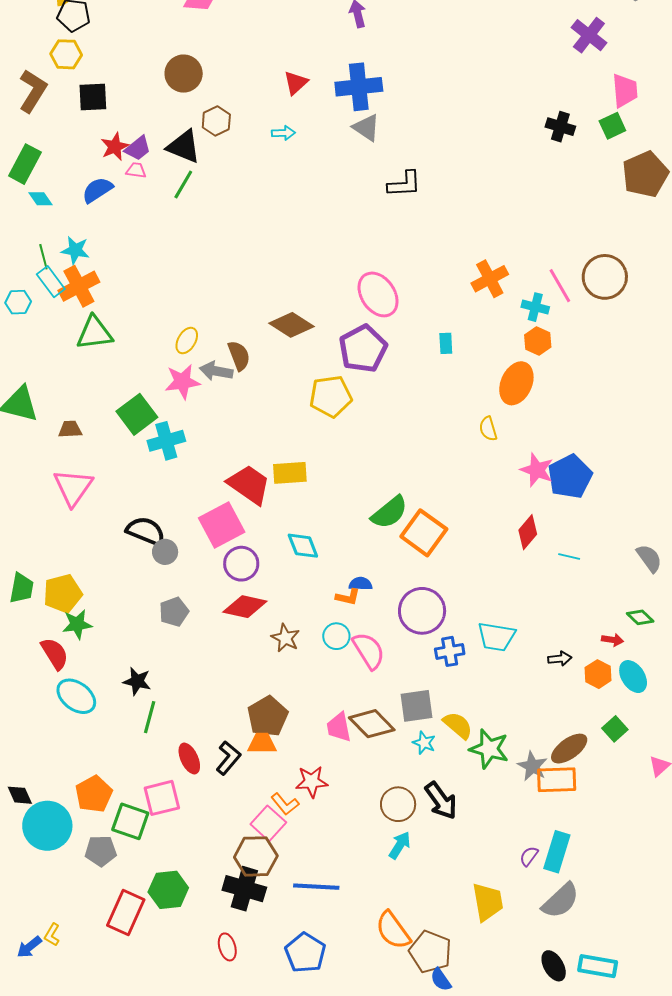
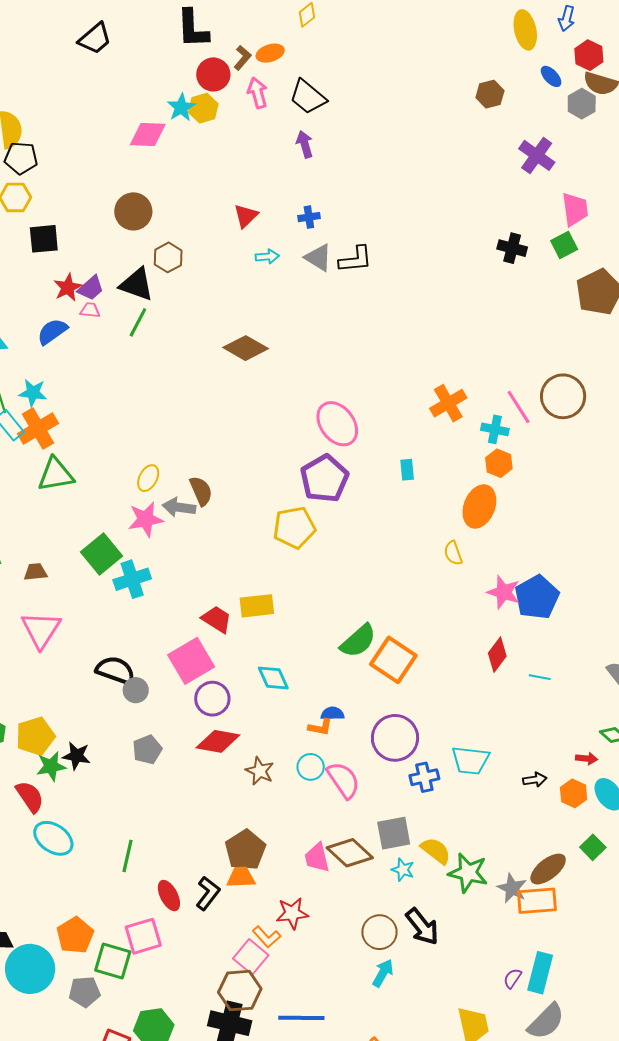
blue cross: (359, 87) -> (309, 217), size x0.5
cyan arrow: (283, 133) -> (267, 257), moved
black L-shape: (404, 184) -> (356, 259), moved
brown diamond: (291, 325) -> (246, 348), moved
red trapezoid: (249, 485) -> (217, 619), size x0.7
black star: (137, 681) -> (77, 756), moved

